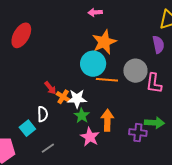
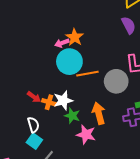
pink arrow: (95, 12) -> (62, 43), moved
orange star: (104, 42) -> (75, 37), size x0.7
gray circle: (135, 71) -> (116, 81), moved
cyan square: (27, 128) -> (34, 141), moved

